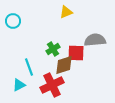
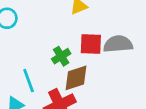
red square: (76, 53) -> (91, 44), moved

